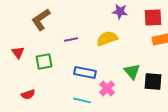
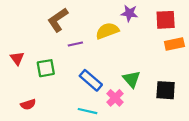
brown L-shape: (41, 19) -> (58, 20), moved
yellow semicircle: (107, 38) -> (107, 31), moved
green triangle: (132, 71) -> (132, 79), moved
blue rectangle: (85, 72) -> (91, 80), turned 30

